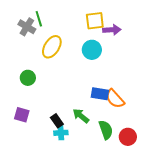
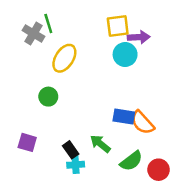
cyan circle: (92, 50) -> (125, 54), moved
green circle: (28, 78) -> (48, 97), moved
green semicircle: (106, 130) -> (131, 161), turned 72

